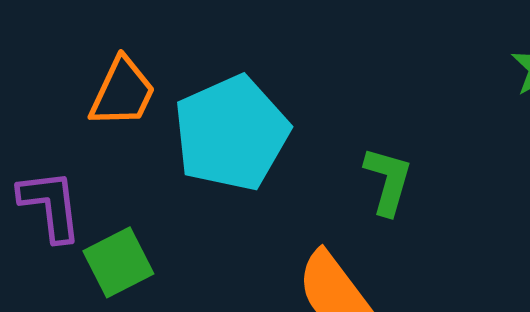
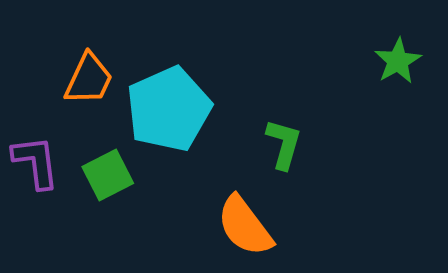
green square: (118, 262) -> (108, 175), moved

